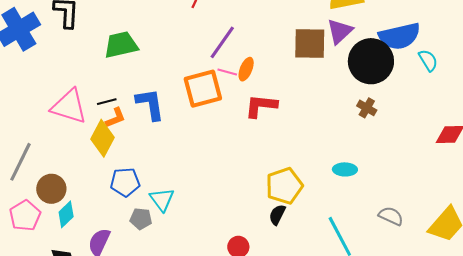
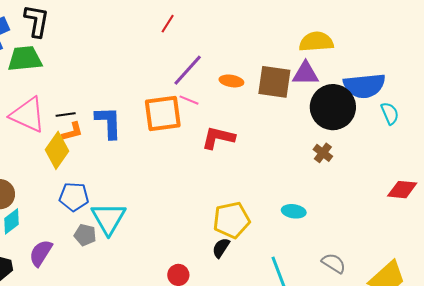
purple triangle: (340, 31) -> (306, 74), turned 36
green trapezoid: (121, 45) -> (25, 59), moved
orange ellipse: (246, 69) -> (231, 81), moved, turned 70
cyan triangle: (162, 199) -> (109, 218), size x1.4

